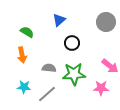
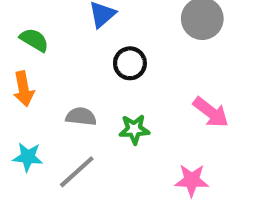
green star: (74, 74) -> (134, 129), size x0.6
pink star: (101, 88) -> (192, 180), moved

